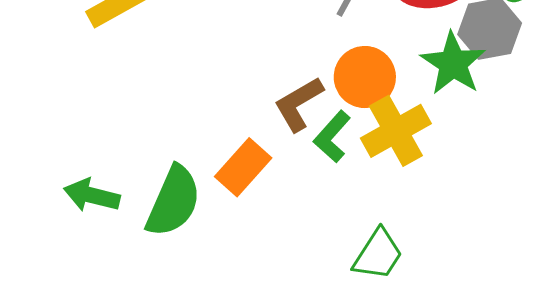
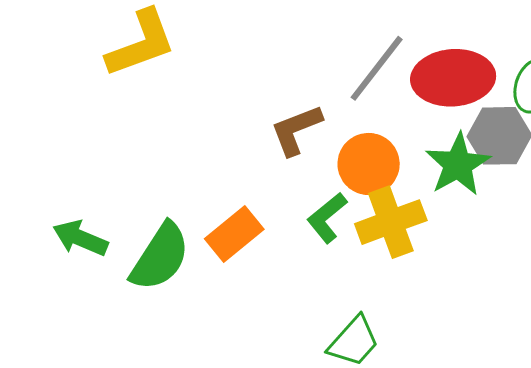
brown L-shape: (299, 104) -> (296, 130), moved

